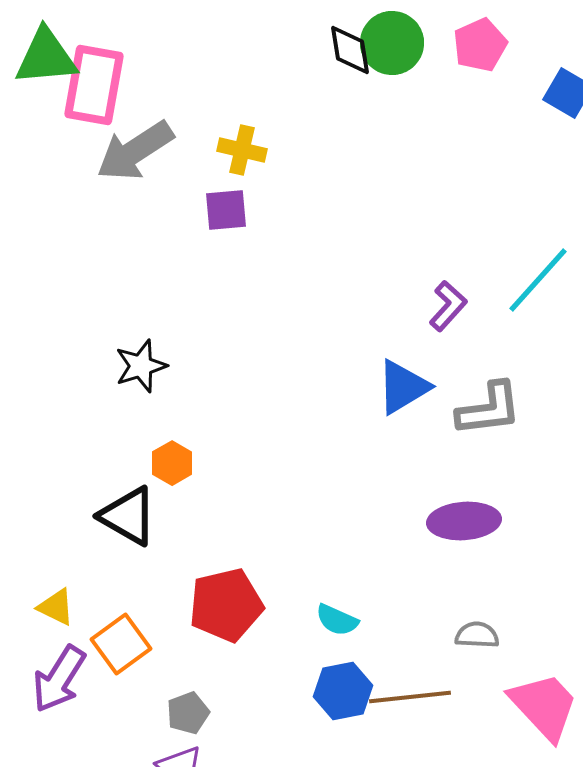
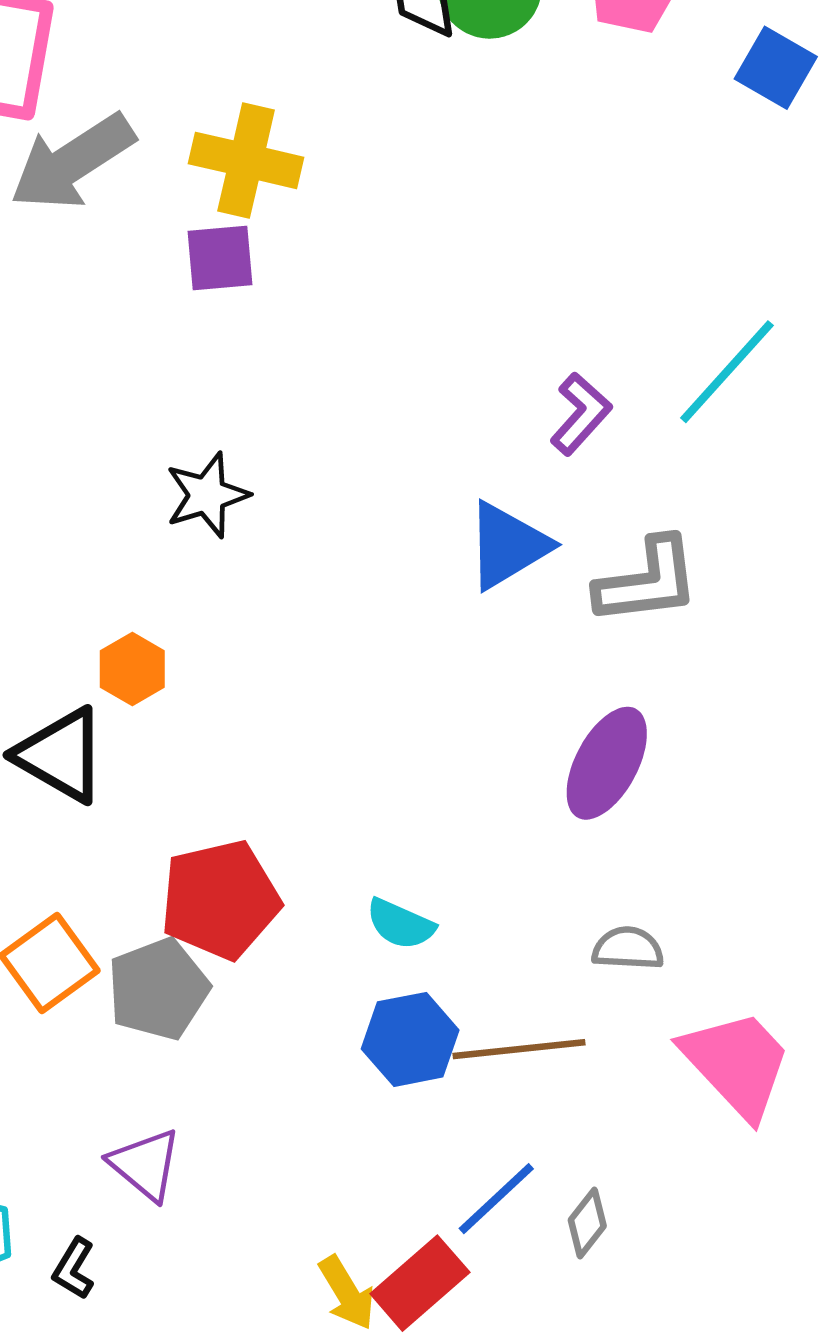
yellow cross: (242, 150) -> (246, 160), size x1.4
black star: (141, 366) -> (207, 495), moved
purple ellipse: (464, 521) -> (607, 763), turned -58
gray pentagon: (188, 713) -> (158, 989), moved, size x1.5

